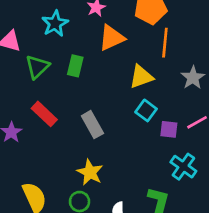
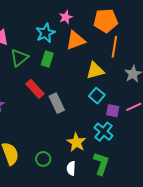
cyan star: (55, 24) -> (46, 33), moved
red rectangle: (44, 114) -> (35, 89), moved
cyan cross: (183, 167) -> (103, 132), moved
yellow star: (90, 172) -> (76, 142), moved

